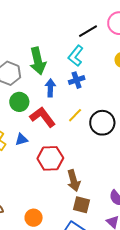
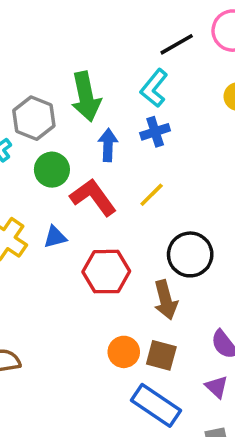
black circle: (102, 123) -> (190, 254), moved
brown arrow: (74, 181) -> (166, 300), moved
orange circle: (34, 218) -> (124, 352), moved

